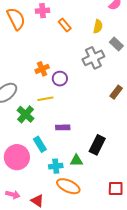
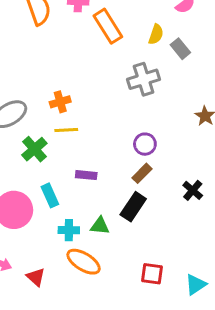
orange rectangle: (65, 25) -> (108, 26), size x1.6
gray rectangle: (116, 44) -> (180, 49), moved
orange cross: (42, 69) -> (60, 102), moved
purple circle: (60, 79) -> (145, 144), moved
brown rectangle: (116, 92) -> (142, 173), moved

